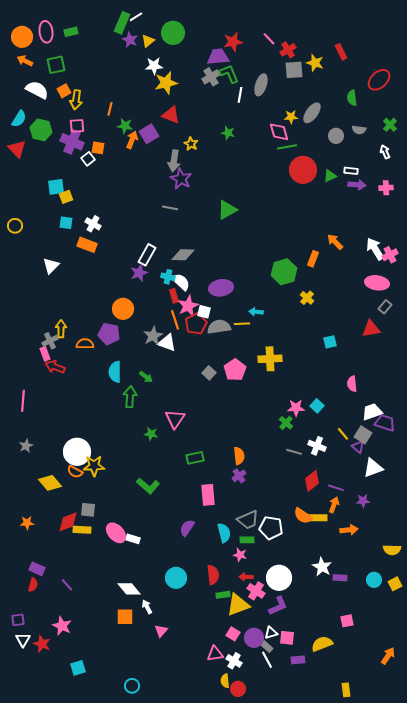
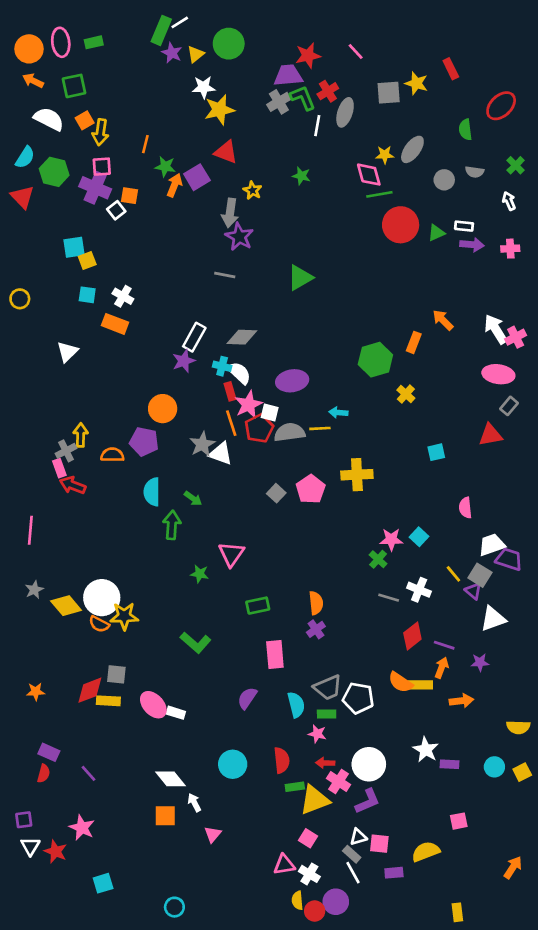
red cross: (288, 50) -> (328, 91), moved
yellow diamond: (50, 483) -> (66, 606), moved
purple circle: (254, 638) -> (336, 902), moved

